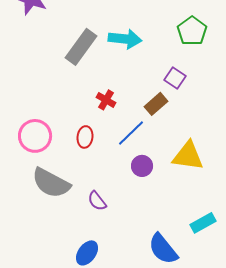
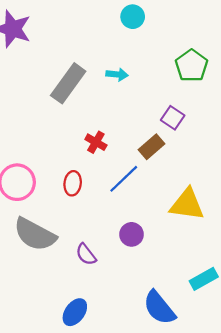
cyan arrow: (125, 39) -> (117, 74), size x0.6
purple circle: (142, 166) -> (132, 234), moved

